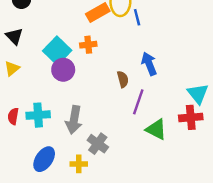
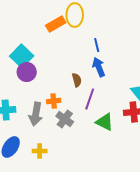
blue line: (137, 17) -> (97, 45), moved
orange cross: (88, 45) -> (54, 101), moved
gray cross: (98, 144) -> (65, 119), moved

